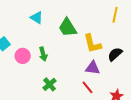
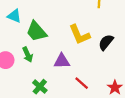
green trapezoid: (68, 28) -> (36, 31), moved
purple triangle: (93, 68) -> (62, 61), moved

